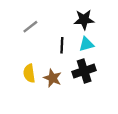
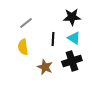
cyan triangle: (86, 44) -> (74, 38), turned 48
yellow semicircle: (29, 73) -> (23, 47), moved

